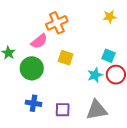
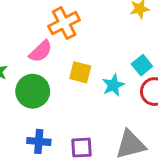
cyan square: (109, 56) -> (142, 65), turned 32
cyan star: (95, 75) -> (113, 85), moved

